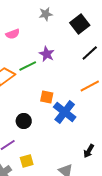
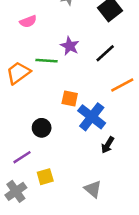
black line: (90, 53) -> (105, 53), moved
green line: (28, 66) -> (46, 61), turned 30
black arrow: (89, 151) -> (108, 145), moved

